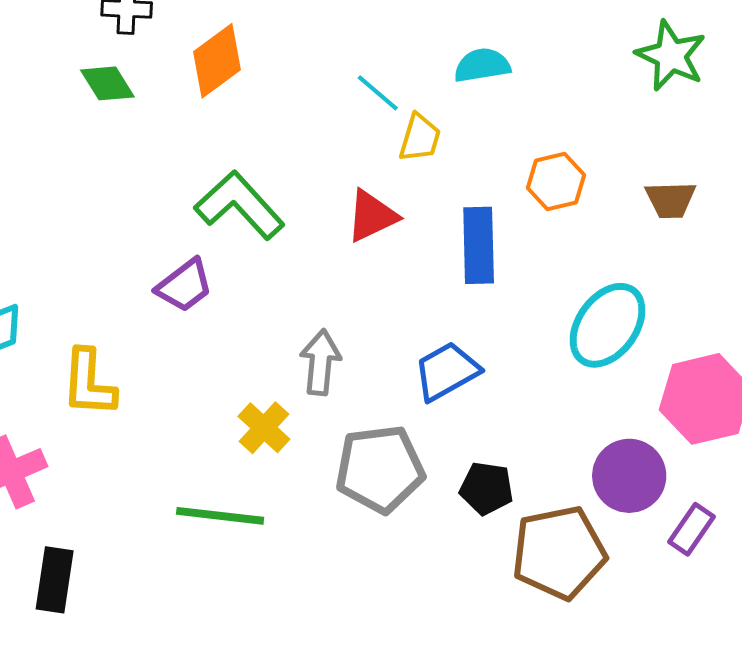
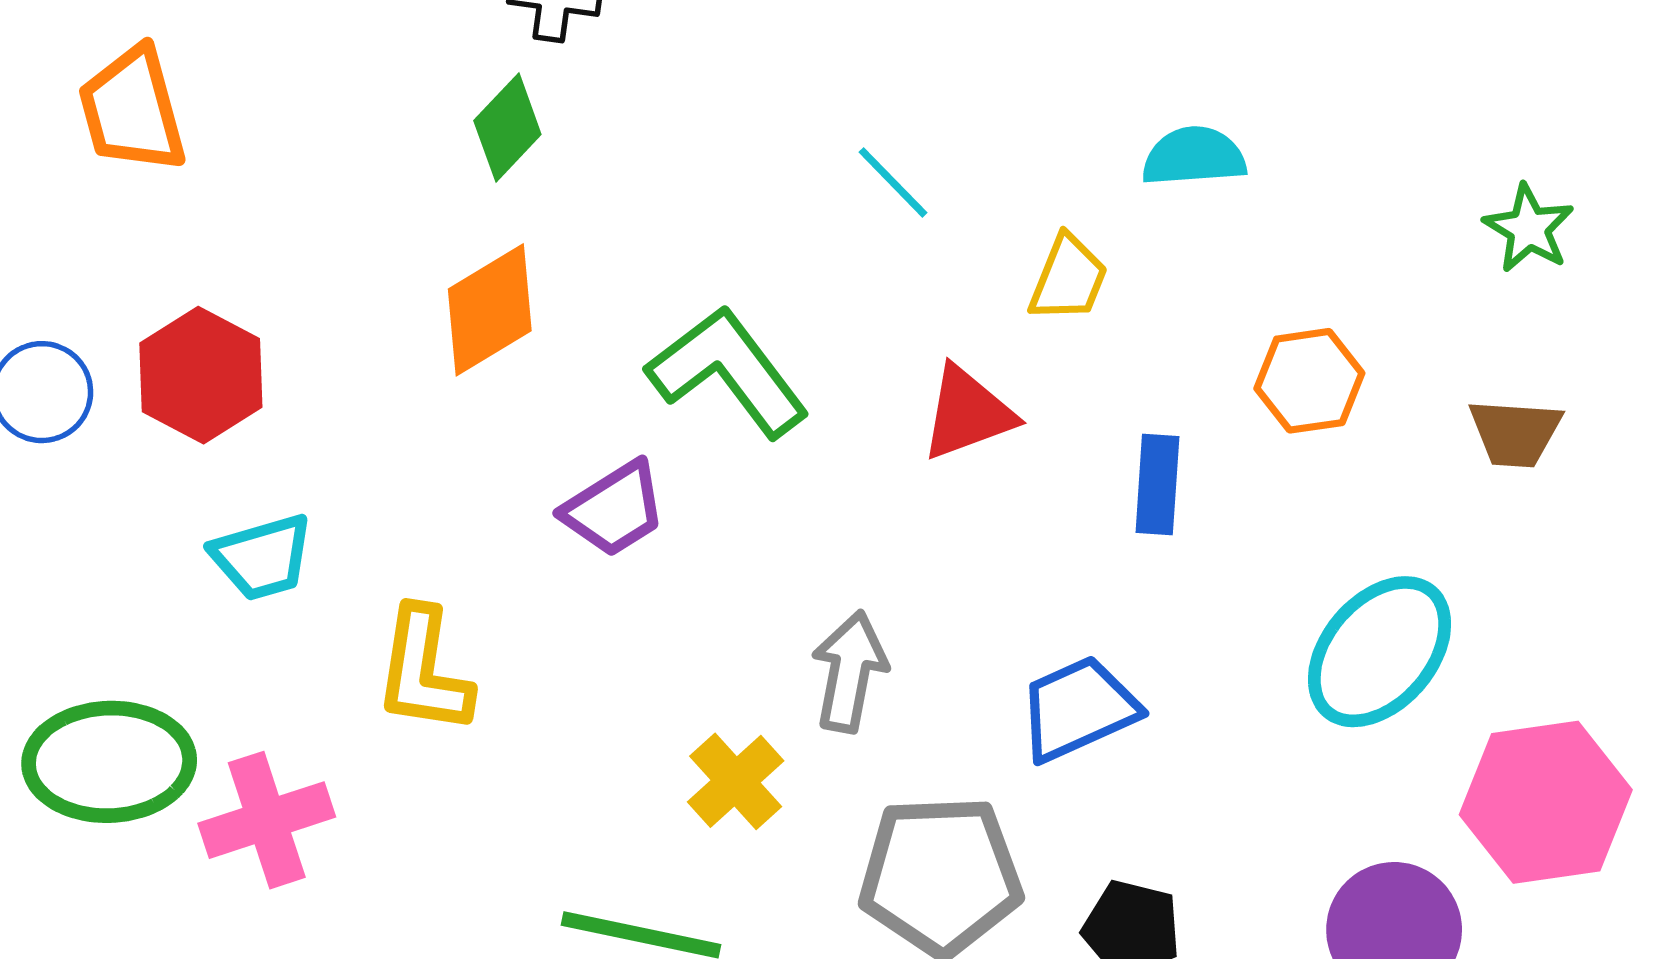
green star: (671, 56) -> (1529, 228), moved, size x0.7
orange diamond: (217, 61) -> (490, 310), moved
green diamond: (107, 83) -> (507, 127), turned 70
cyan line: (378, 93) -> (893, 182), moved
blue rectangle: (479, 245) -> (1157, 485), size x0.7

